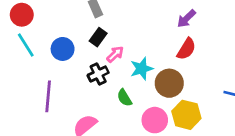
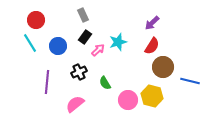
red circle: (22, 15) -> (36, 20), moved
cyan star: (142, 69) -> (118, 42), moved
black cross: (98, 74) -> (79, 72), moved
brown circle: (169, 83) -> (163, 67), moved

